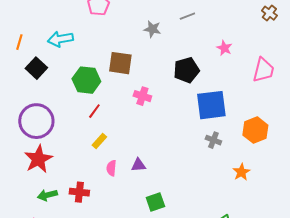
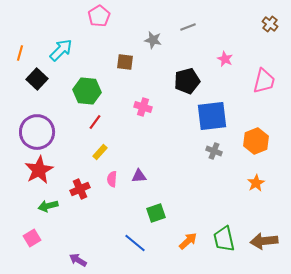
cyan arrow: (60, 39) -> (61, 50), turned 145
brown square: (120, 63) -> (125, 62), moved, size x0.7
orange star: (241, 172) -> (256, 183), moved
red cross: (79, 192) -> (80, 189), moved, turned -30

